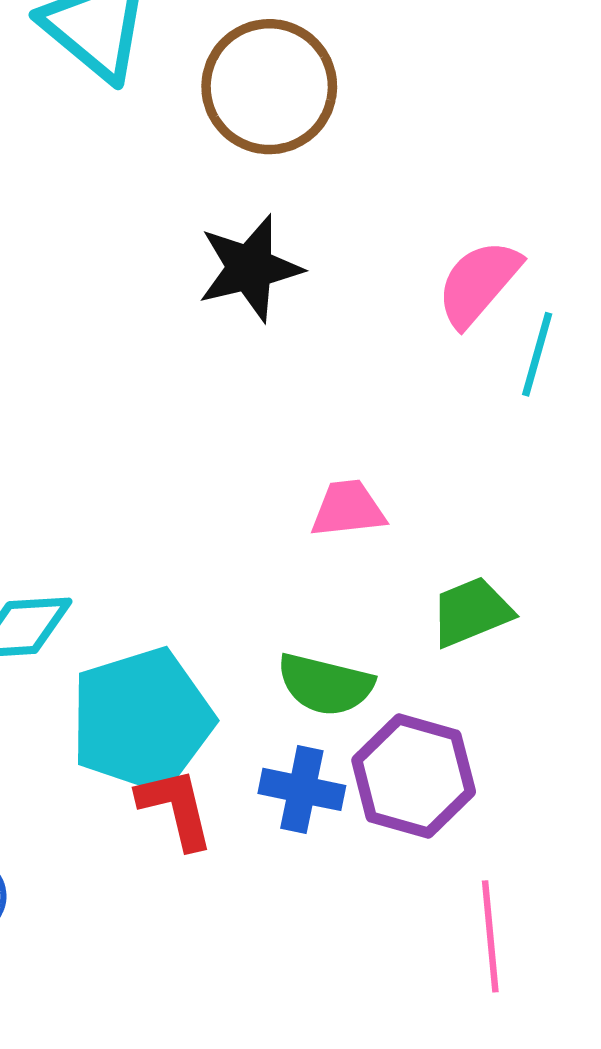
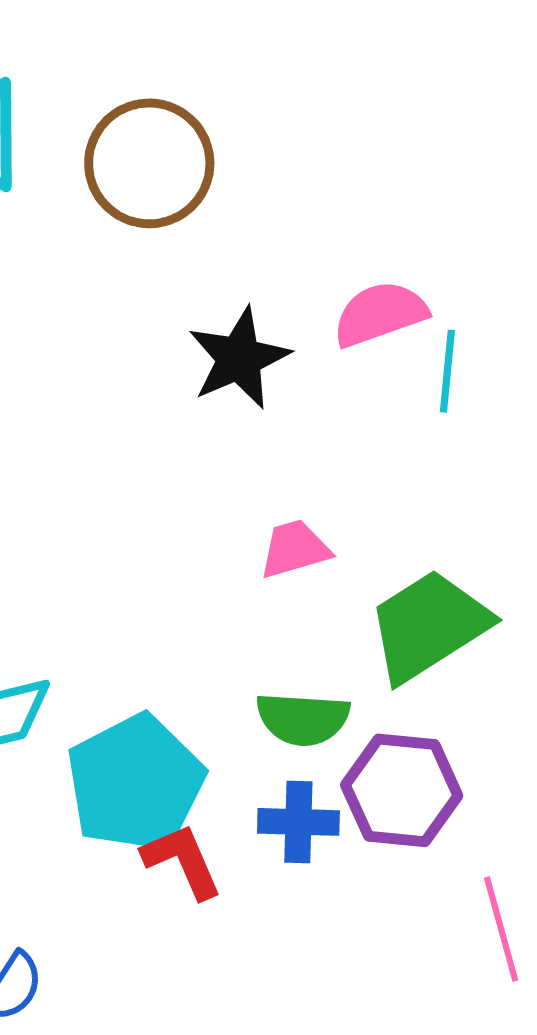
black star: (250, 268) -> (239, 358), moved
pink semicircle: (478, 283) -> (380, 314), turned 40
green trapezoid: (471, 612) -> (429, 626), size x1.6

